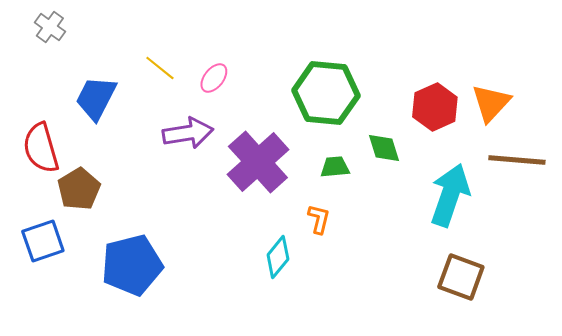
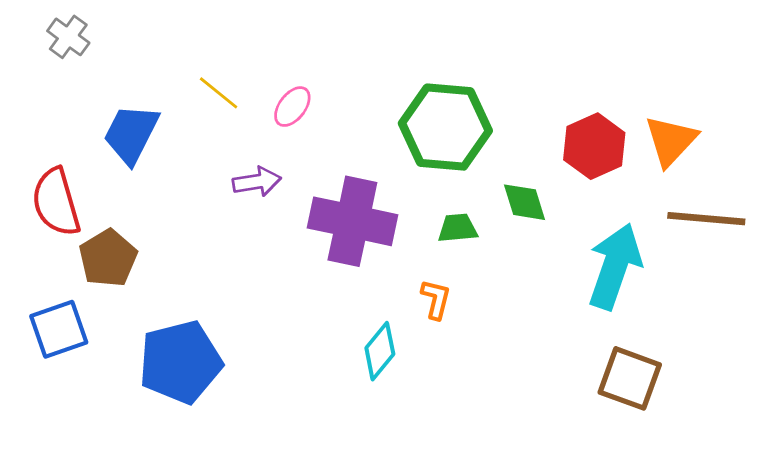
purple arrow: (188, 133) -> (257, 182), size x0.7
purple cross: (258, 162) -> (352, 221), turned -36

